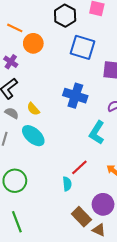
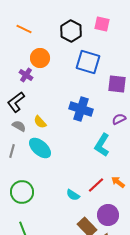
orange line: (15, 28) -> (24, 29), moved
purple cross: (11, 62) -> (26, 75), moved
red line: (79, 167) -> (96, 185), moved
cyan semicircle: (67, 184) -> (73, 195), turned 128

